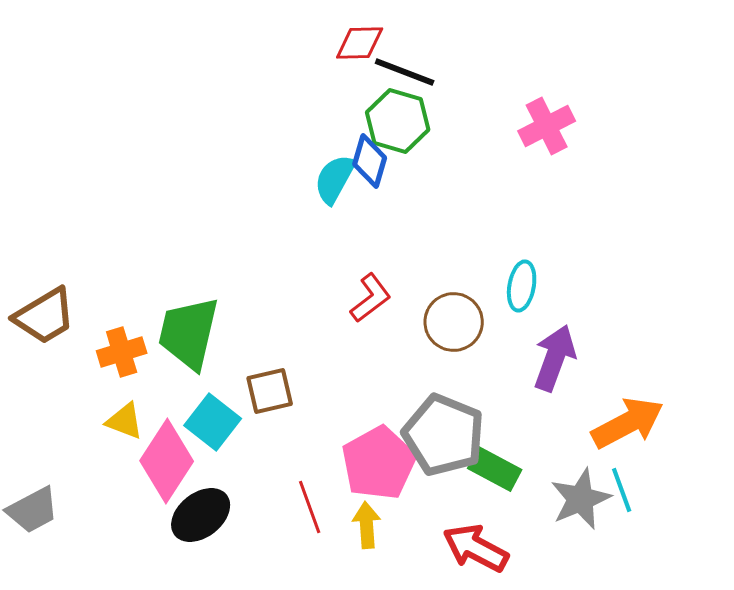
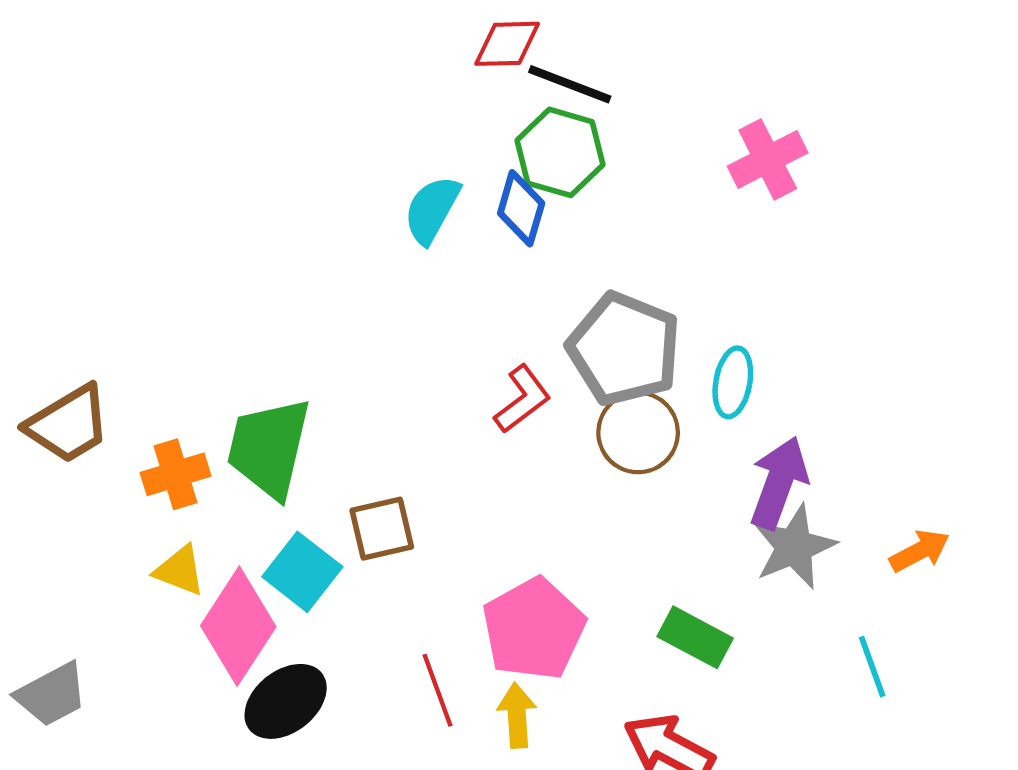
cyan semicircle: (335, 179) -> (432, 210), moved
orange arrow: (628, 423) -> (920, 551), moved, size x0.6
gray pentagon: (444, 435) -> (624, 349), moved
gray star: (581, 499) -> (794, 547), moved

